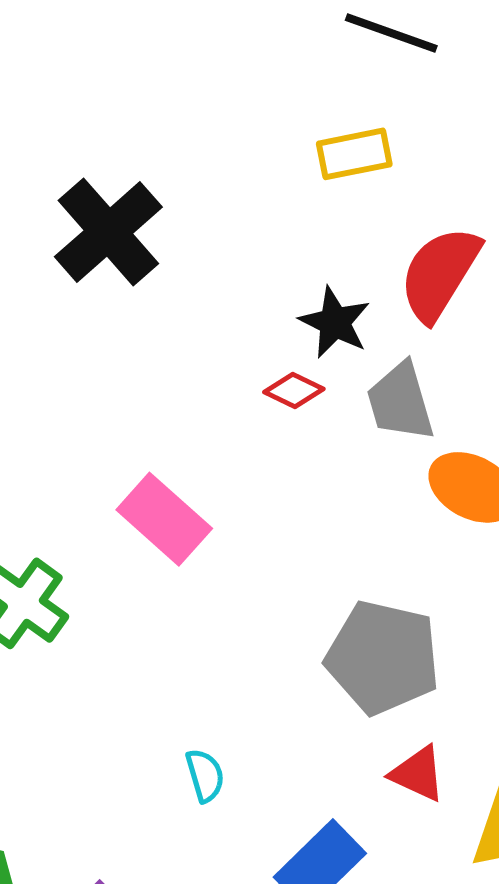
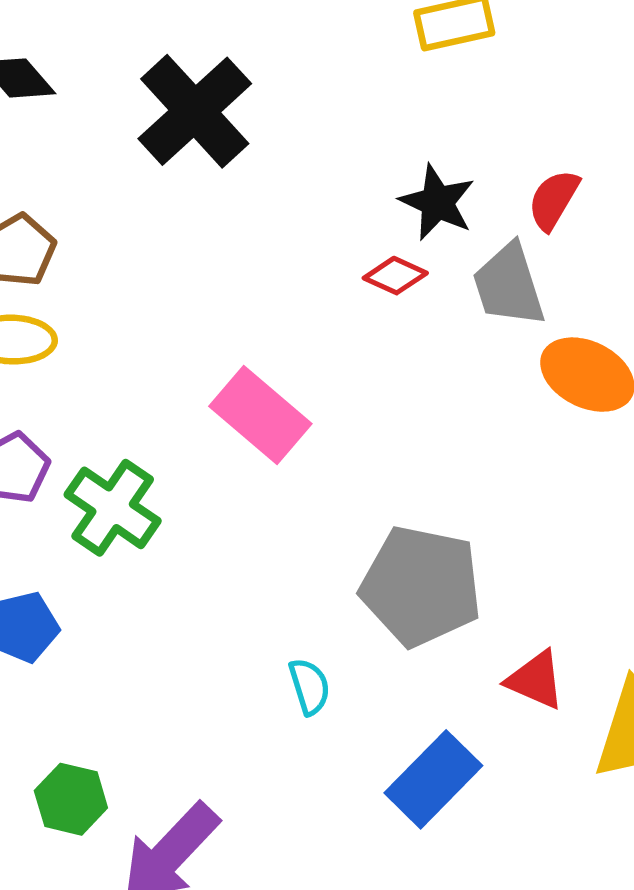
red semicircle: (440, 274) -> (554, 200), moved, size x0.6
gray pentagon: (383, 657) -> (421, 586), moved

